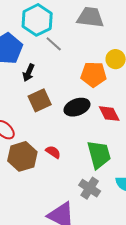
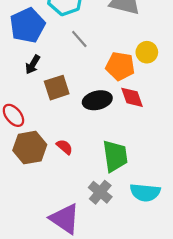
gray line: (54, 44) -> (79, 39), moved
black arrow: (29, 73) -> (33, 64), moved
red diamond: (109, 114) -> (132, 97), moved

